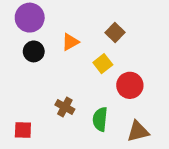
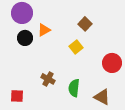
orange triangle: (70, 42) -> (44, 30), moved
red circle: (130, 85) -> (112, 63), moved
brown triangle: (138, 131) -> (102, 97), turned 42

